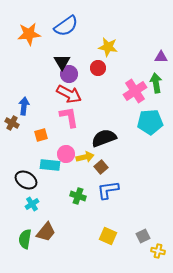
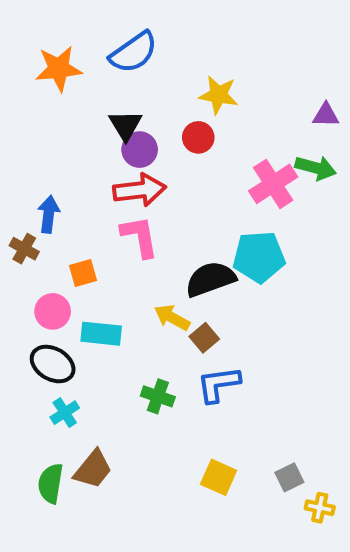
green arrow: (156, 83) -> (316, 168), turned 114
red arrow: (69, 94) -> (140, 190), turned -35
cyan pentagon: (150, 122) -> (259, 257), moved
pink circle: (66, 154) -> (53, 311), moved
yellow arrow: (85, 157) -> (172, 317), turned -138

